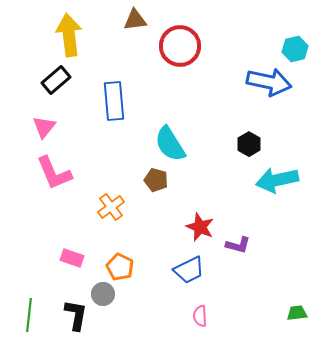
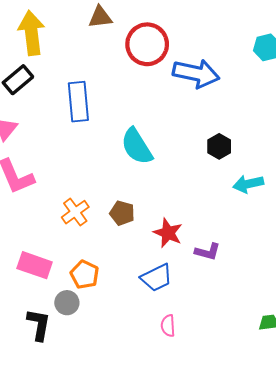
blue arrow: (269, 82) -> (196, 73), moved
brown pentagon: (156, 180) -> (122, 213), moved
cyan arrow: (277, 180) -> (248, 184), size x0.7
pink rectangle: (72, 258) -> (35, 265), size x1.4

